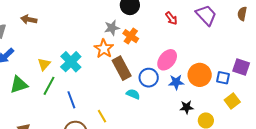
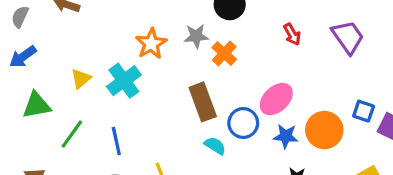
orange star: (104, 49) -> (151, 44), moved
blue square: (223, 78) -> (364, 111), moved
green line: (49, 86) -> (72, 134), moved

